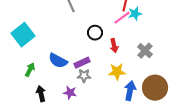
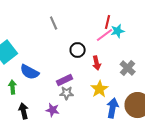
blue semicircle: (58, 61) -> (30, 72), moved
green arrow: (30, 70) -> (13, 87), turned -32
yellow star: (117, 72) -> (100, 89), turned -30

